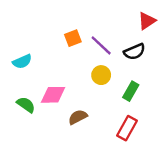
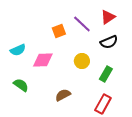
red triangle: (147, 21) -> (108, 17), moved
purple line: (101, 45) -> (82, 24), moved
pink diamond: (53, 95) -> (43, 60), moved

